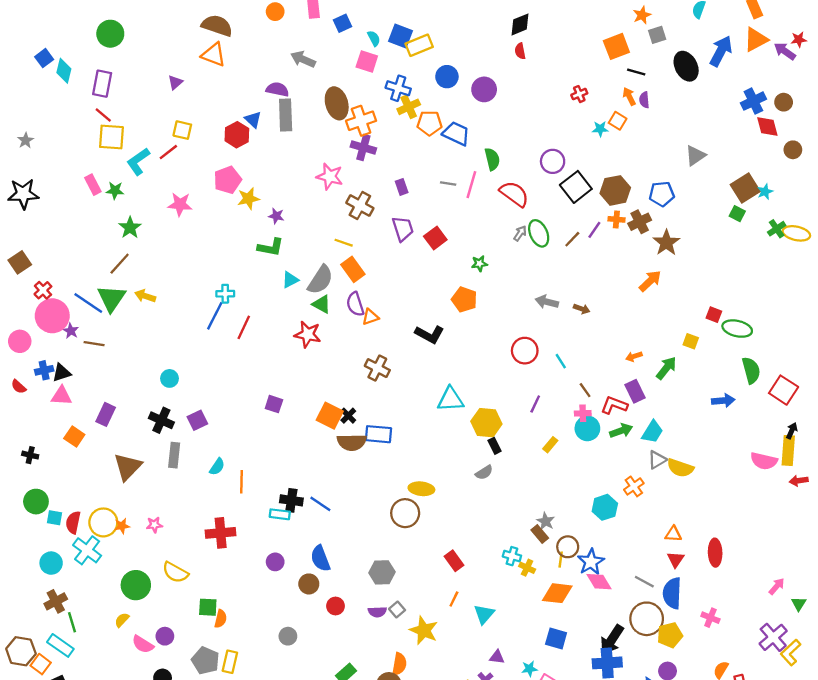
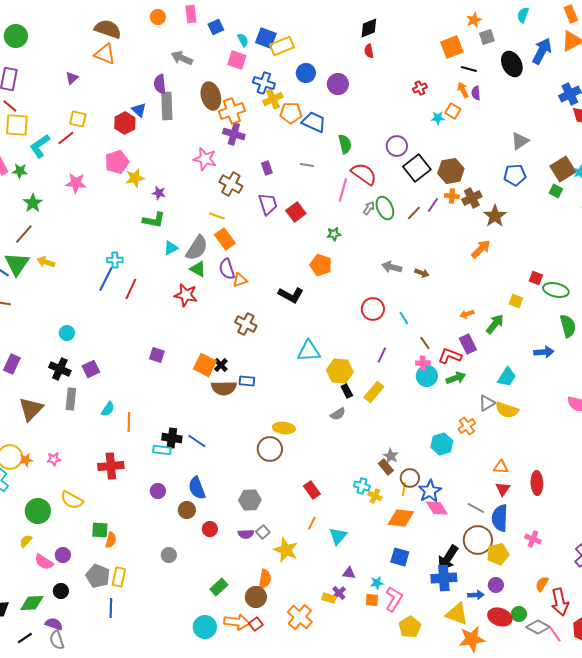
purple semicircle: (277, 89) -> (160, 84), turned -108
pink line: (471, 185) -> (343, 190), moved
blue pentagon: (662, 194) -> (515, 175), moved
cyan trapezoid: (652, 432) -> (507, 377), moved
blue rectangle: (378, 434) -> (247, 381), size x0.7
yellow rectangle: (550, 445) -> (374, 392), moved, size x1.5

